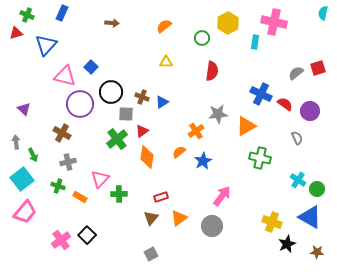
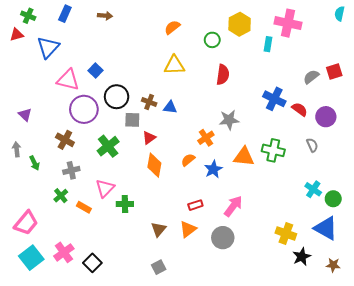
brown arrow: (112, 23) -> (105, 16), moved
yellow triangle: (166, 62) -> (174, 65), size x1.5
blue triangle: (162, 102) -> (170, 107), turned 40
orange triangle: (246, 126) -> (244, 157), moved, turned 35
green cross: (117, 139) -> (108, 146), moved
green cross: (260, 158) -> (273, 150), moved
cyan square: (22, 179) -> (31, 258), moved
green cross: (58, 186) -> (61, 196), turned 32
red rectangle: (161, 197) -> (195, 205), moved
black square: (87, 235) -> (92, 263), moved

